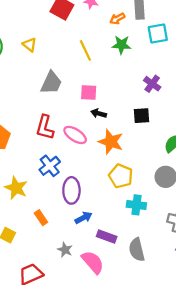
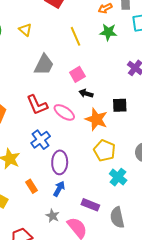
pink square: (89, 93) -> (77, 74), turned -35
black square: (142, 116) -> (120, 105), moved
red L-shape: (45, 127) -> (37, 105), turned -40
cyan cross: (136, 205) -> (118, 177), turned 30
blue arrow: (84, 218) -> (59, 189), moved, turned -35

